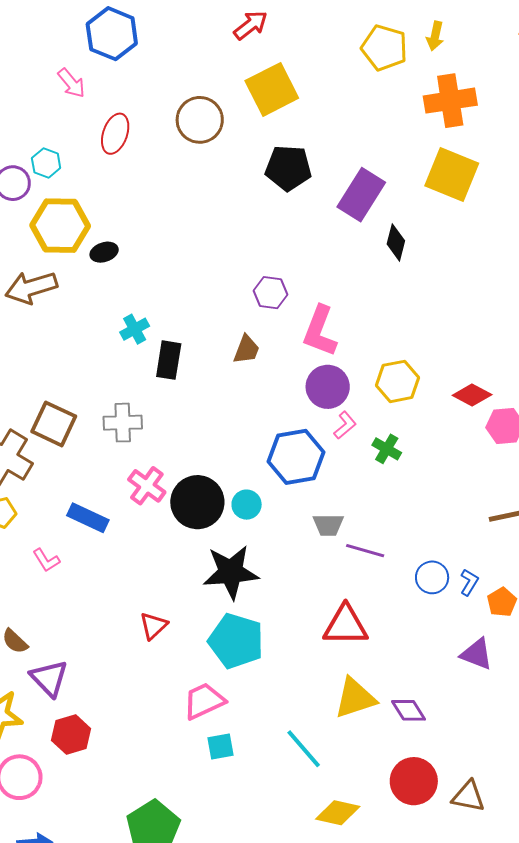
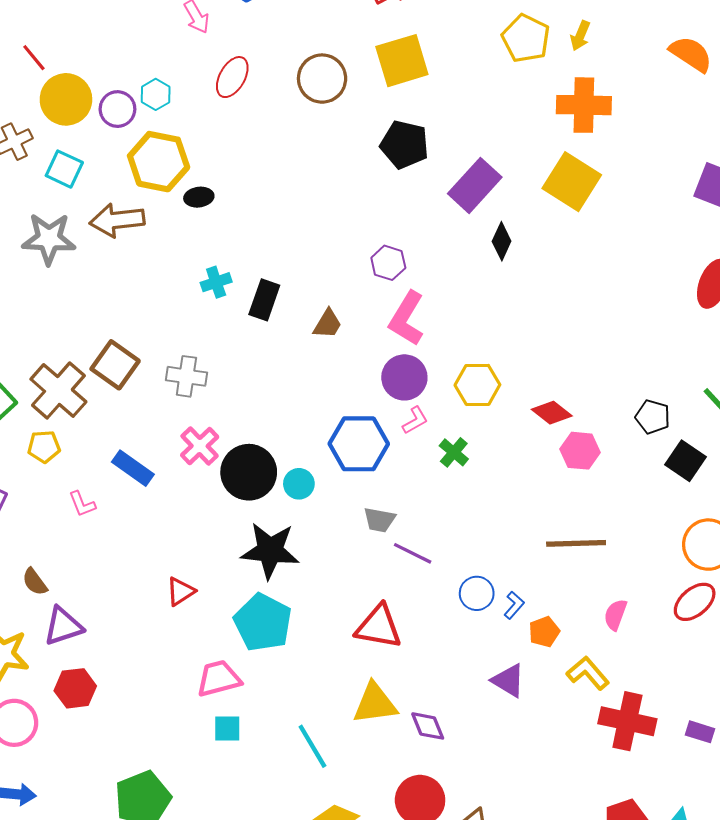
purple hexagon: (271, 293) -> (388, 263), moved
black rectangle: (169, 360) -> (264, 300), moved
purple triangle: (49, 678) -> (63, 626), turned 45

